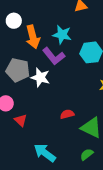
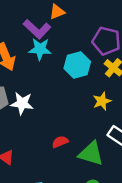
purple L-shape: (54, 56) -> (37, 29), moved

